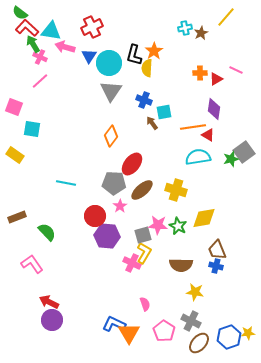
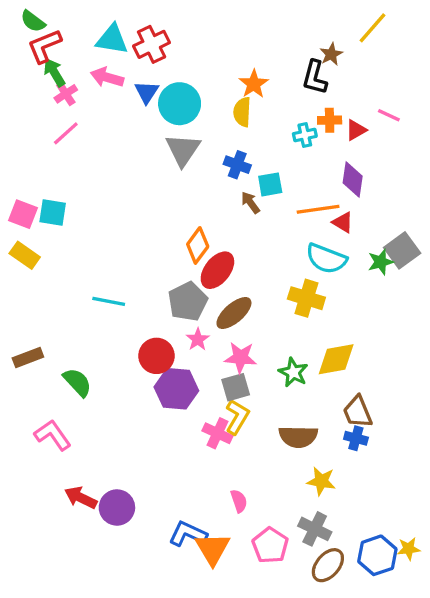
red L-shape: (27, 28) -> (44, 46), turned -65
cyan cross: (185, 28) -> (305, 135), moved
cyan triangle: (51, 31) -> (112, 39), moved
black L-shape: (134, 55) -> (315, 77), moved
pink cross: (40, 57) -> (66, 94), turned 32
pink square: (14, 107) -> (23, 214), moved
orange diamond: (111, 136) -> (198, 245), moved
cyan semicircle: (198, 157) -> (326, 259), turned -150
gray pentagon: (114, 183) -> (188, 301), turned -30
yellow cross: (176, 190) -> (306, 298), moved
pink star: (158, 225) -> (241, 358), moved
purple circle: (52, 320) -> (117, 507), moved

